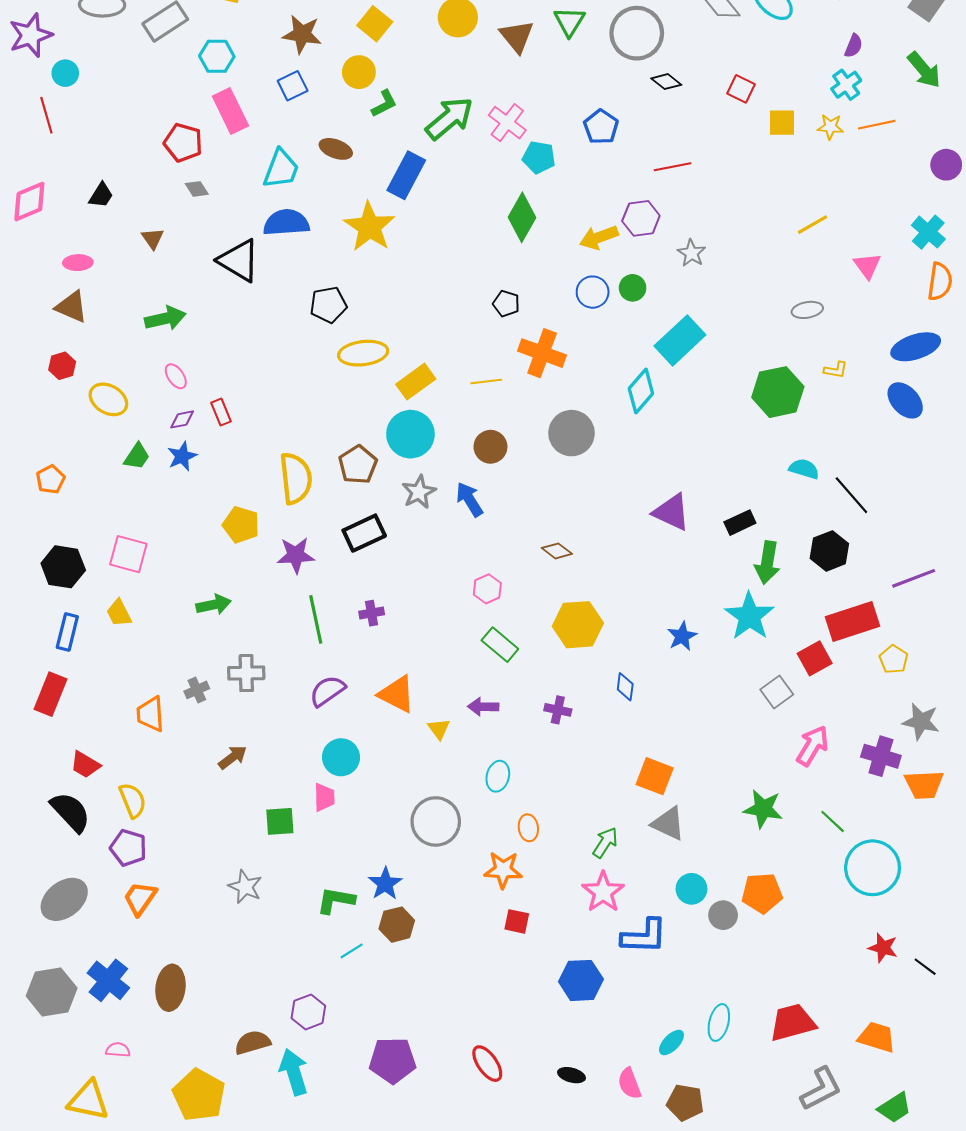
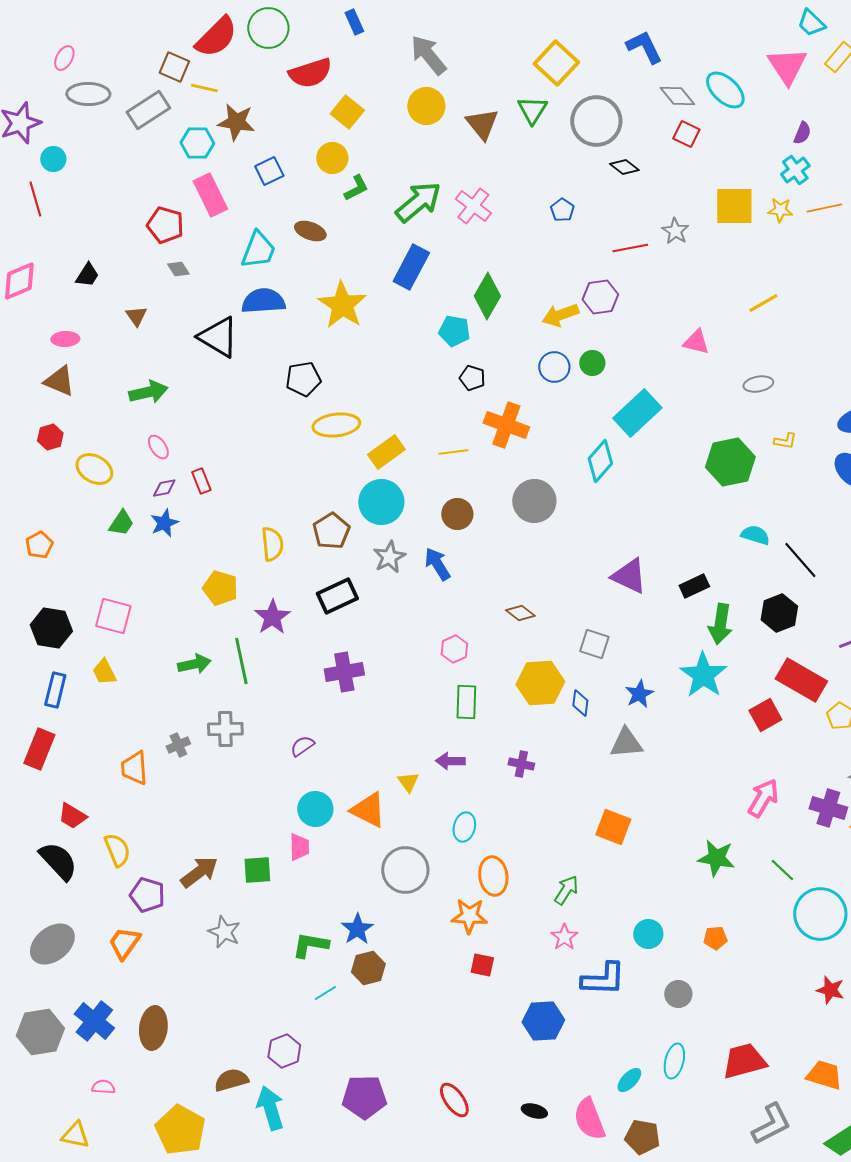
brown star: (302, 34) -> (236, 122), moved
red square: (741, 89) -> (686, 134), moved
yellow square: (782, 123) -> (734, 206), size x1.5
blue pentagon: (601, 127) -> (562, 210), size x0.7
cyan pentagon: (539, 157) -> (454, 331), moved
blue rectangle: (406, 175) -> (411, 267), moved
gray star: (691, 253) -> (675, 231), moved
pink triangle: (867, 266) -> (696, 342), moved, turned -40
yellow semicircle: (296, 478) -> (272, 544), size x0.7
purple star: (296, 555) -> (272, 617), turned -30
purple cross: (372, 613) -> (344, 672), size x1.6
green line: (316, 619) -> (241, 661), moved
red rectangle: (853, 621) -> (801, 680), turned 48
green rectangle: (500, 645) -> (466, 702), turned 52
blue diamond: (625, 687) -> (580, 703), moved
purple semicircle: (327, 691) -> (302, 746), size x0.7
gray square: (777, 692) -> (594, 644), moved, turned -36
orange triangle: (397, 694) -> (368, 810), moved
brown arrow: (233, 757) -> (199, 872), moved, size x1.4
gray triangle: (668, 824) -> (626, 743), moved, turned -30
orange ellipse: (528, 828) -> (493, 876), size x1.5
purple pentagon: (128, 848) -> (147, 895), moved
pink star: (603, 892) -> (564, 937), size x0.7
orange pentagon: (762, 893) -> (715, 938), size x0.6
gray circle: (723, 915) -> (678, 994), moved
pink semicircle: (629, 1084) -> (589, 1119), size x1.4
yellow triangle: (88, 1100) -> (75, 1135), size x0.7

